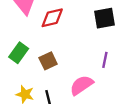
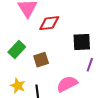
black square: (105, 18) -> (82, 42), moved

